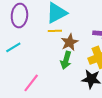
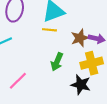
brown star: (70, 42) -> (80, 38), moved

